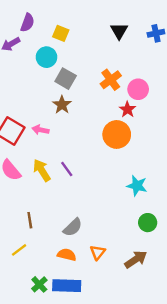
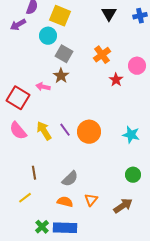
yellow square: (61, 33) -> (60, 16), size x1.5
pink circle: (138, 89) -> (137, 66), moved
pink arrow: (41, 130) -> (43, 87), moved
orange circle: (117, 134) -> (89, 132), moved
cyan star: (137, 186) -> (131, 135), moved

